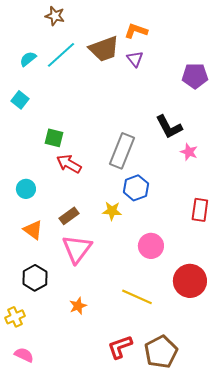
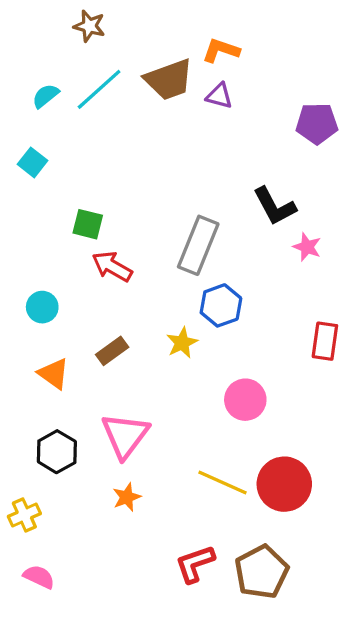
purple triangle: (135, 59) -> (219, 96), turned -36
yellow star: (112, 211) -> (182, 343), turned -30
pink triangle: (77, 249) -> (125, 435), moved
red circle: (190, 281) -> (284, 484), moved

